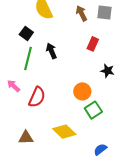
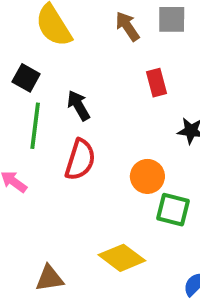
red rectangle: (93, 44) -> (157, 83), turned -32
red semicircle: (37, 97) -> (80, 160), moved
green square: (93, 110) -> (173, 210), turned -36

